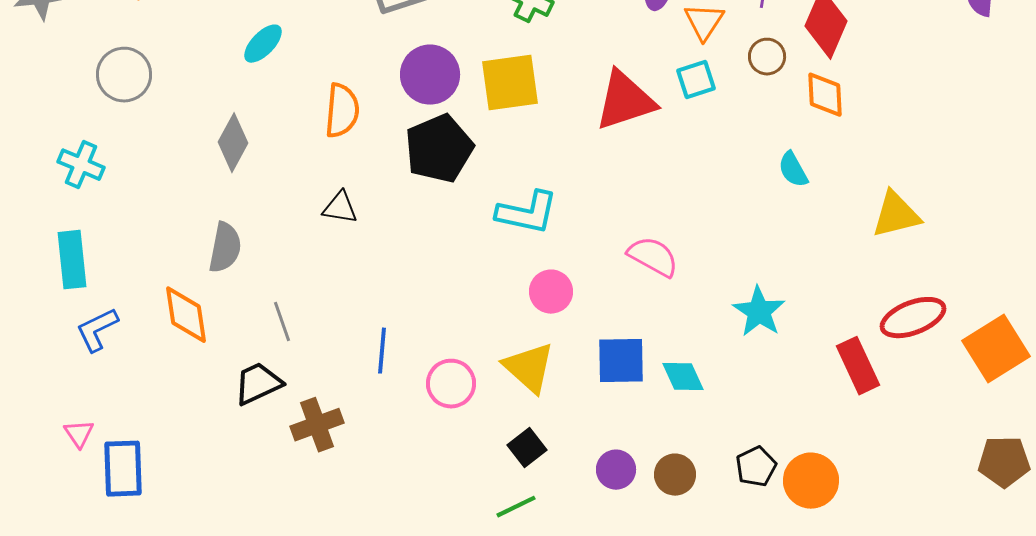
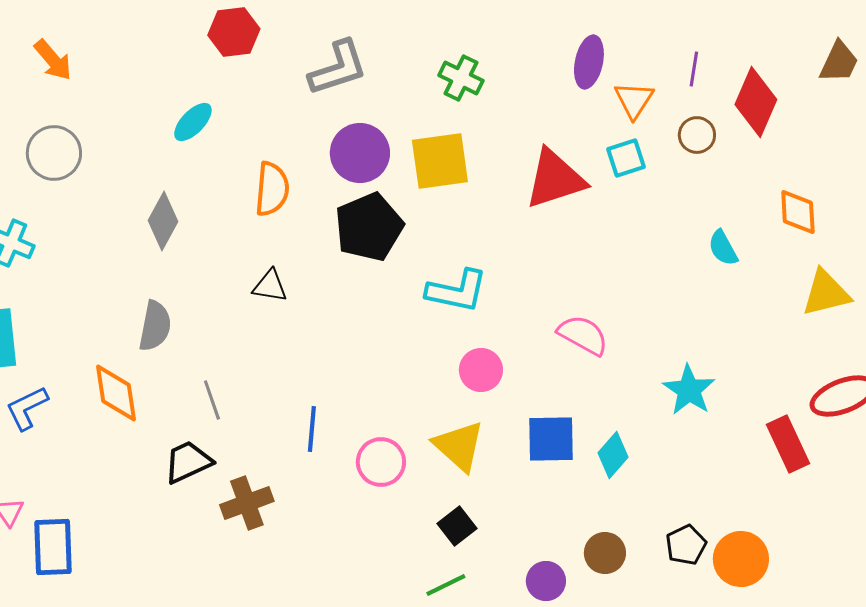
orange diamond: (825, 95) -> (798, 212), moved
cyan diamond: (683, 377) -> (613, 455), turned 66
purple circle: (616, 470) -> (546, 581), moved

